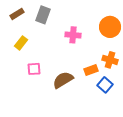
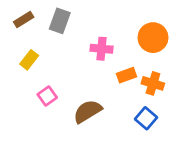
pink square: (34, 69) -> (47, 96), turned -32
orange rectangle: (91, 70) -> (127, 75), moved

